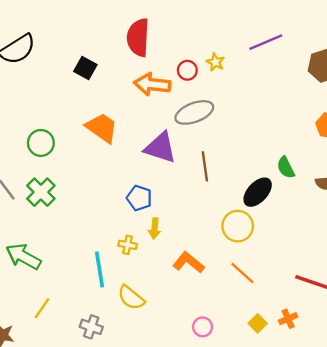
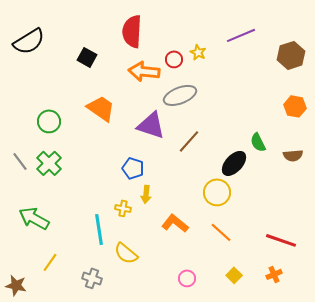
brown line: (205, 166) -> (189, 141), turned 50
orange cross: (288, 319) -> (274, 274), moved

